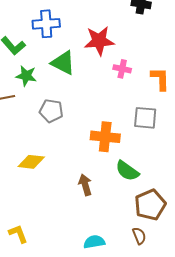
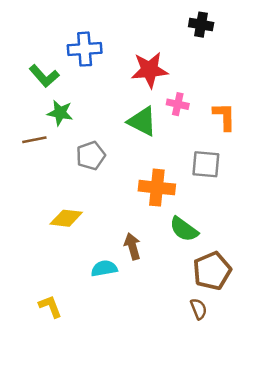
green triangle: (63, 63) -> (142, 121), moved
gray pentagon: (51, 111) -> (91, 156), turned -30
cyan semicircle: (94, 242) -> (104, 268), moved

